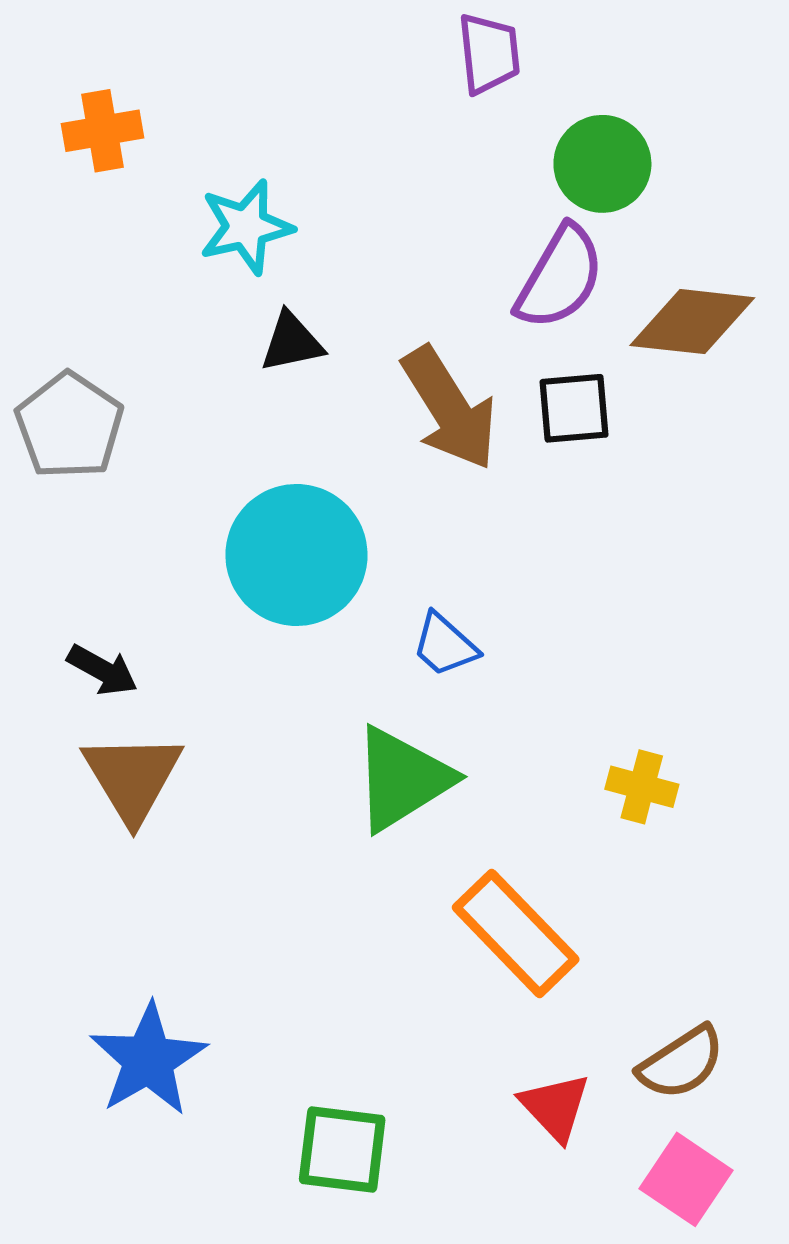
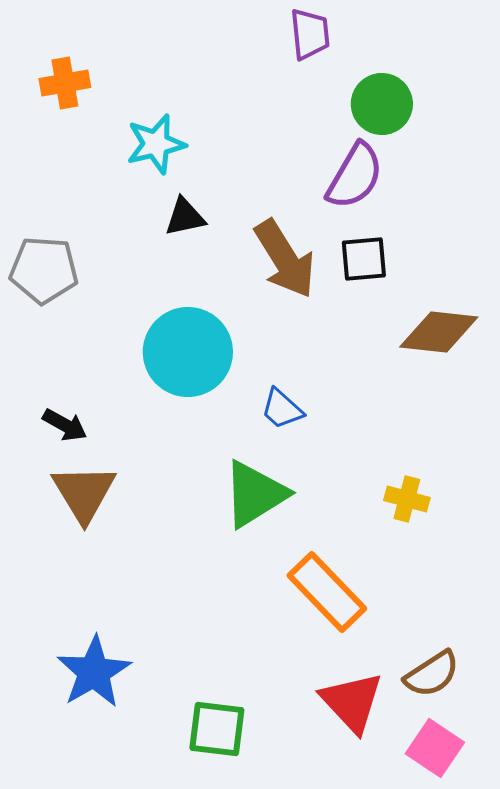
brown diamond: (692, 322) -> (439, 332), moved
gray pentagon: (69, 426) -> (44, 270), turned -30
red triangle: (555, 1107) -> (352, 702), size x1.4

